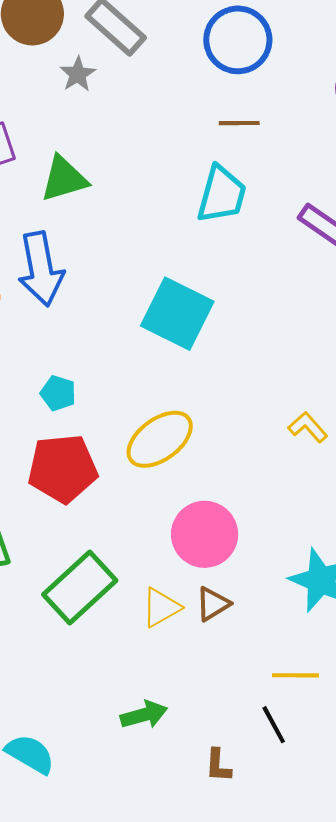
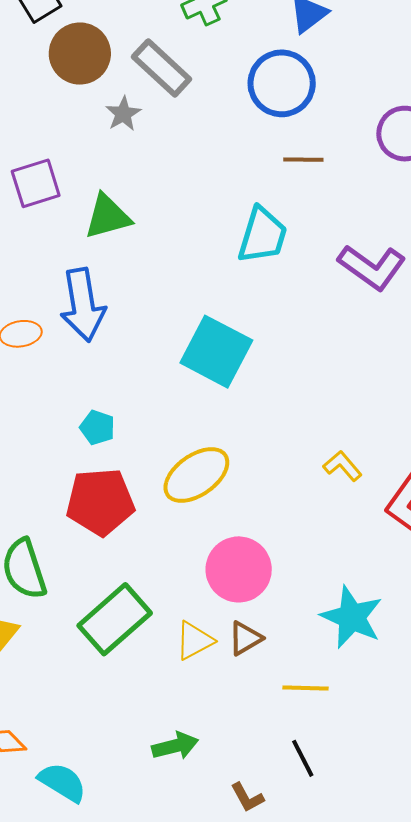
brown line: (239, 123) -> (303, 160), moved
yellow line: (296, 675) -> (305, 688), moved
brown L-shape: (218, 765) -> (247, 797), turned -33

